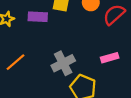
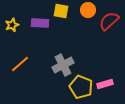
pink rectangle: (110, 58) -> (105, 84), moved

